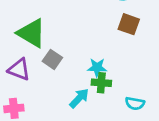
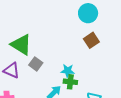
brown square: (129, 24) -> (91, 40), turned 35

